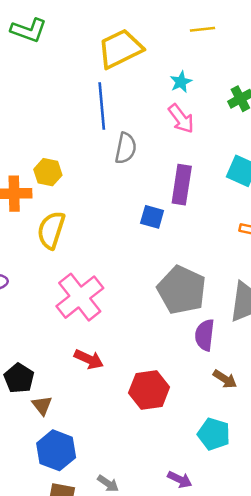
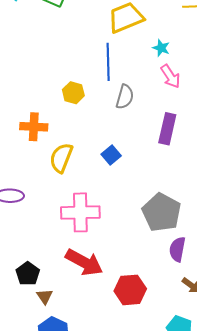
cyan star: (181, 82) -> (161, 48), moved, turned -30
yellow hexagon: (48, 172) -> (73, 93), moved
blue square: (152, 217) -> (111, 155), moved, turned 30
pink cross: (80, 297) -> (80, 212), turned 33
red arrow: (89, 359) -> (84, 262), size x1.6

